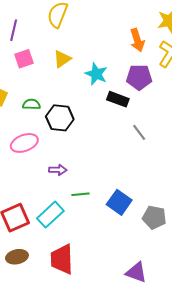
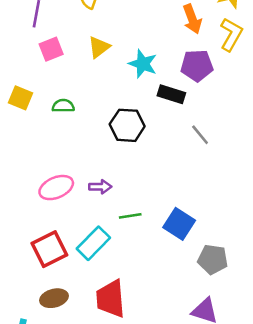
black hexagon: (60, 118) -> (127, 125), moved
pink ellipse: (24, 143) -> (56, 188), moved
gray pentagon: (154, 217) -> (213, 259), moved

